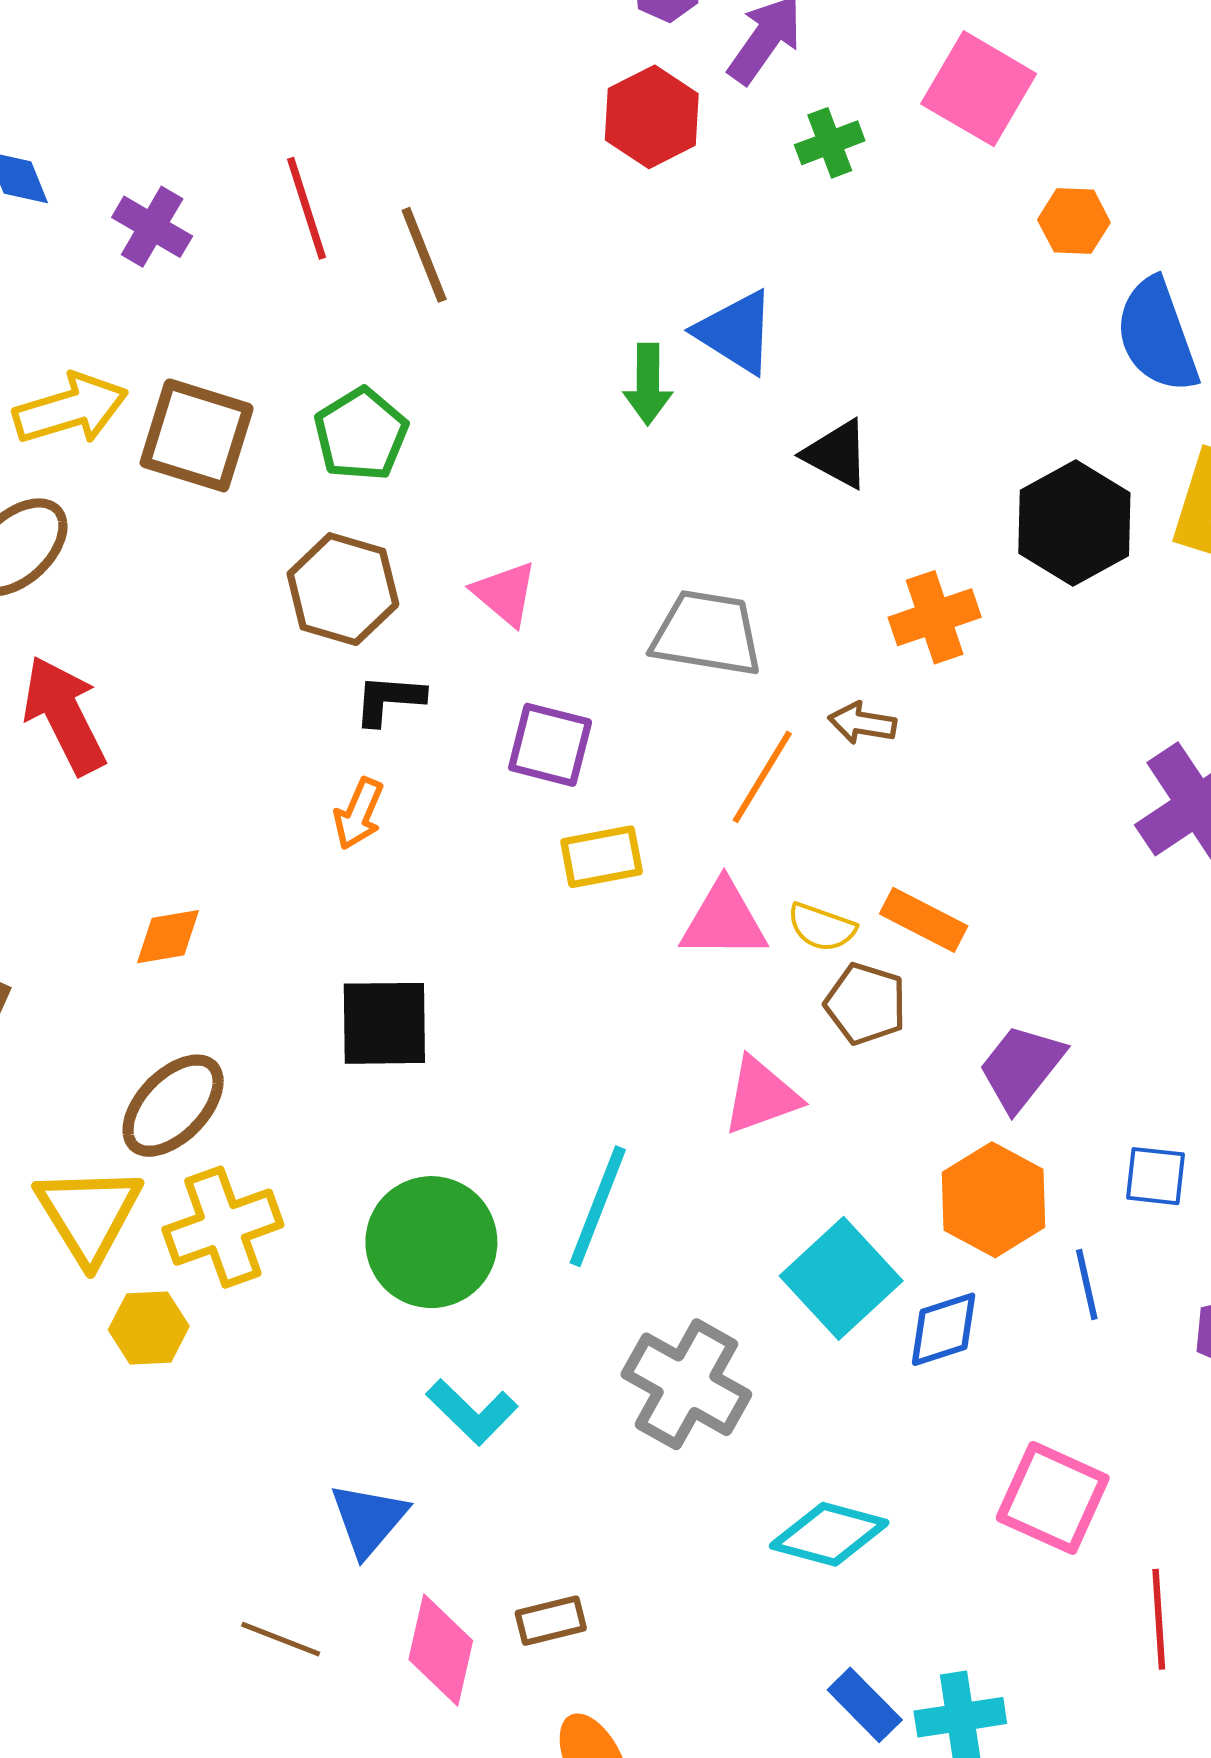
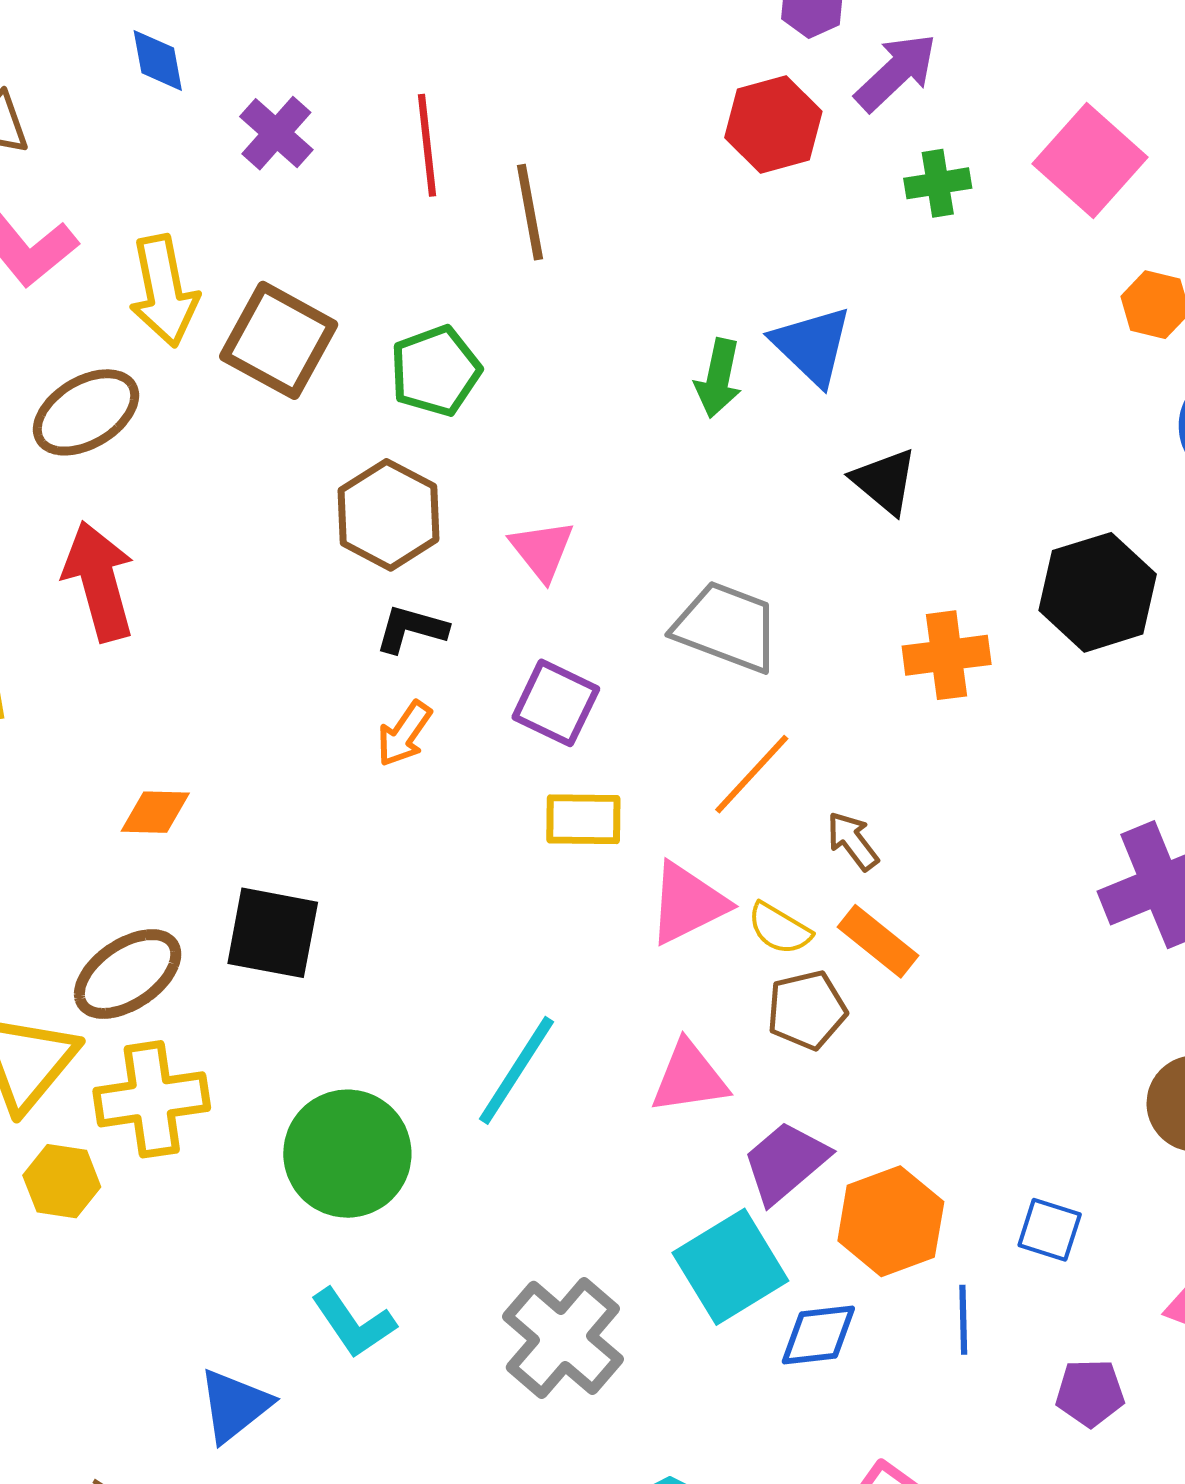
yellow arrow: (71, 409) -> (164, 291), turned 84
brown arrow: (862, 723) -> (853, 841), moved, turned 32
orange arrow: (359, 814) -> (404, 734), moved
pink triangle: (724, 920) -> (688, 903), turned -38
brown pentagon: (866, 1004) -> (807, 1010), turned 30
black square: (384, 1023) -> (273, 933), moved
purple trapezoid: (1021, 1067) -> (785, 1162), moved
cyan line: (598, 1206) -> (516, 1070), moved

